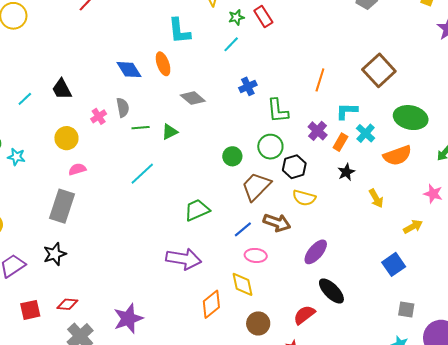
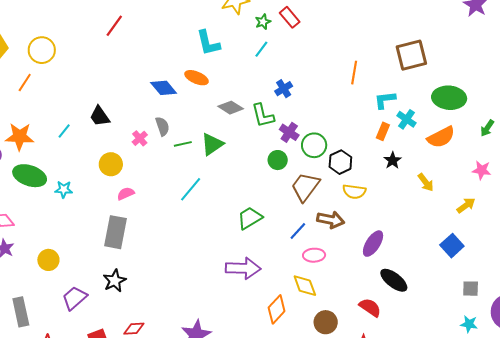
orange ellipse: (163, 64) -> (197, 78), turned -40
brown square: (379, 70) -> (411, 55), turned 36
green L-shape: (278, 111) -> (263, 116), moved
purple cross: (318, 131) -> (289, 132), moved
green triangle: (170, 132) -> (212, 144), size x1.4
red semicircle: (304, 315) -> (370, 307), turned 80

